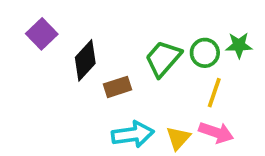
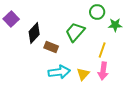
green circle: (205, 53) -> (97, 12), moved
brown rectangle: (118, 87) -> (51, 47), turned 40
pink arrow: (216, 132) -> (103, 71), turned 78

